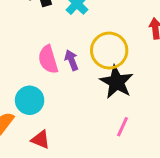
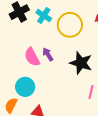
yellow circle: (109, 51) -> (70, 25), moved

